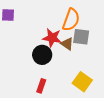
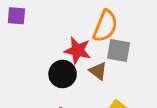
brown triangle: (67, 44) -> (98, 71), moved

